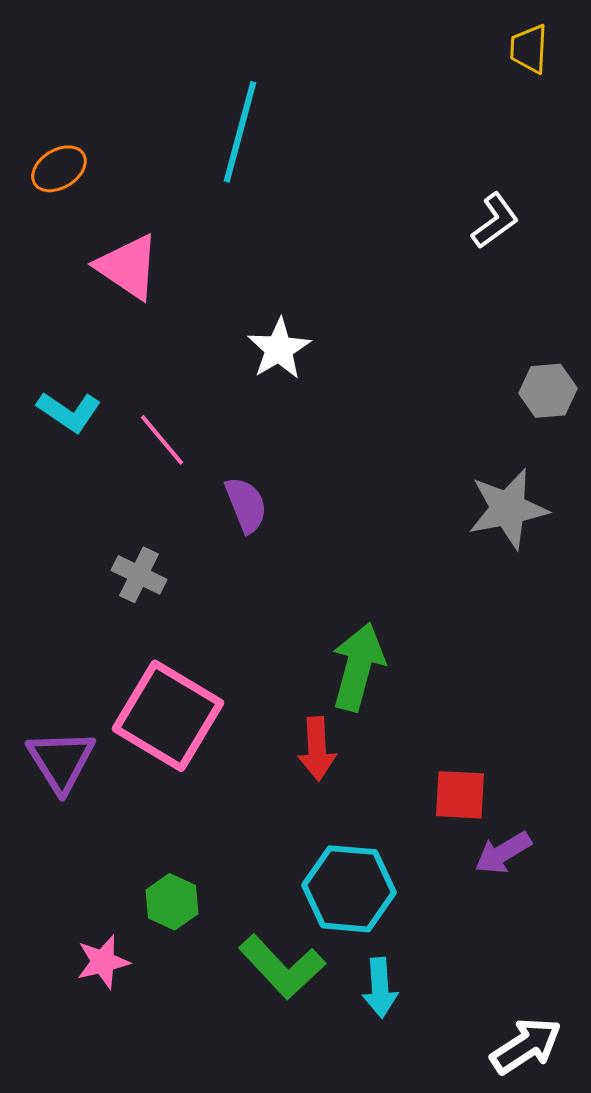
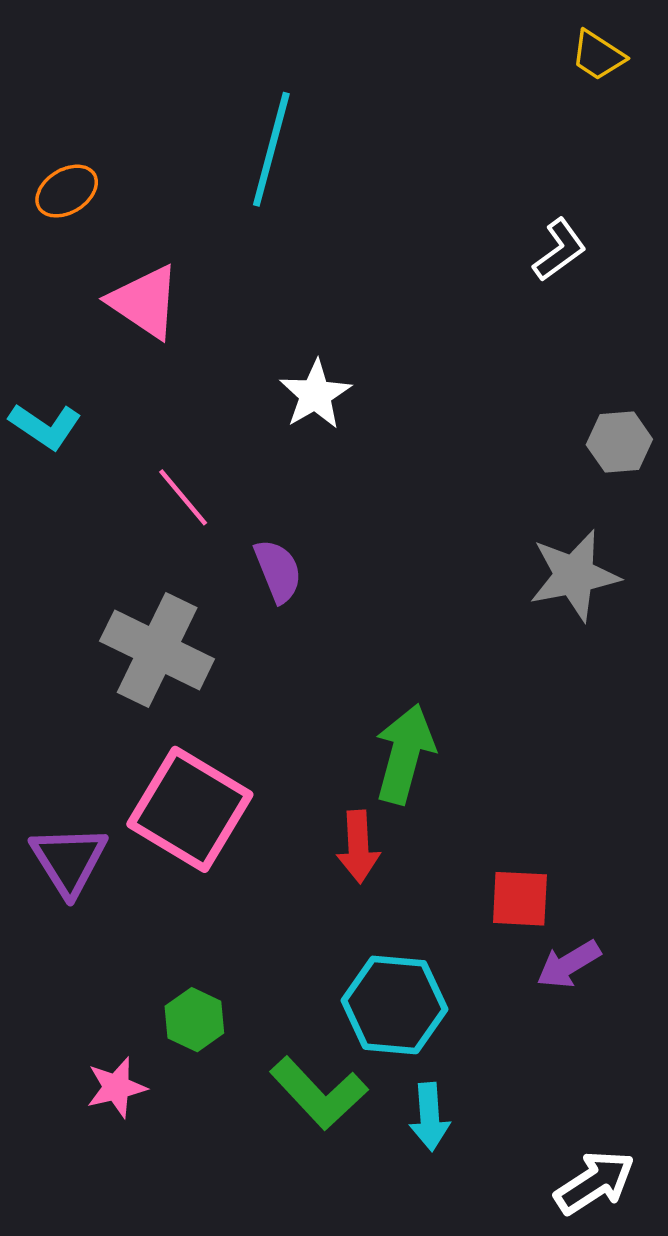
yellow trapezoid: (529, 49) -> (598, 55), turned -60
cyan L-shape: (69, 412) -> (45, 426), moved
gray cross: (139, 575) -> (157, 650), size x1.8

